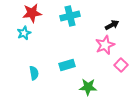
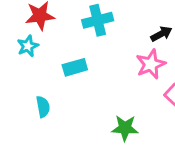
cyan rectangle: (67, 65) -> (75, 67), moved

